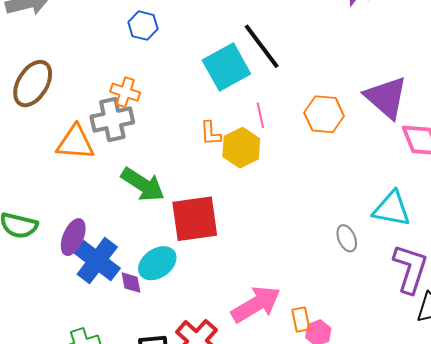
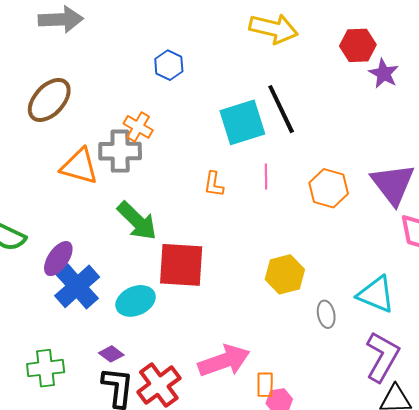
yellow hexagon: (241, 148) -> (285, 274), moved
purple diamond: (131, 283) -> (111, 354), moved, turned -55

